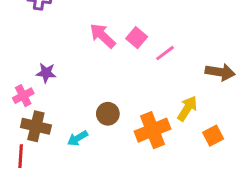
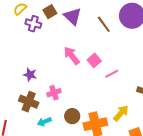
pink cross: (23, 96) -> (54, 93), moved
brown circle: (108, 114) -> (72, 116), moved
brown cross: (36, 126) -> (29, 102), moved

